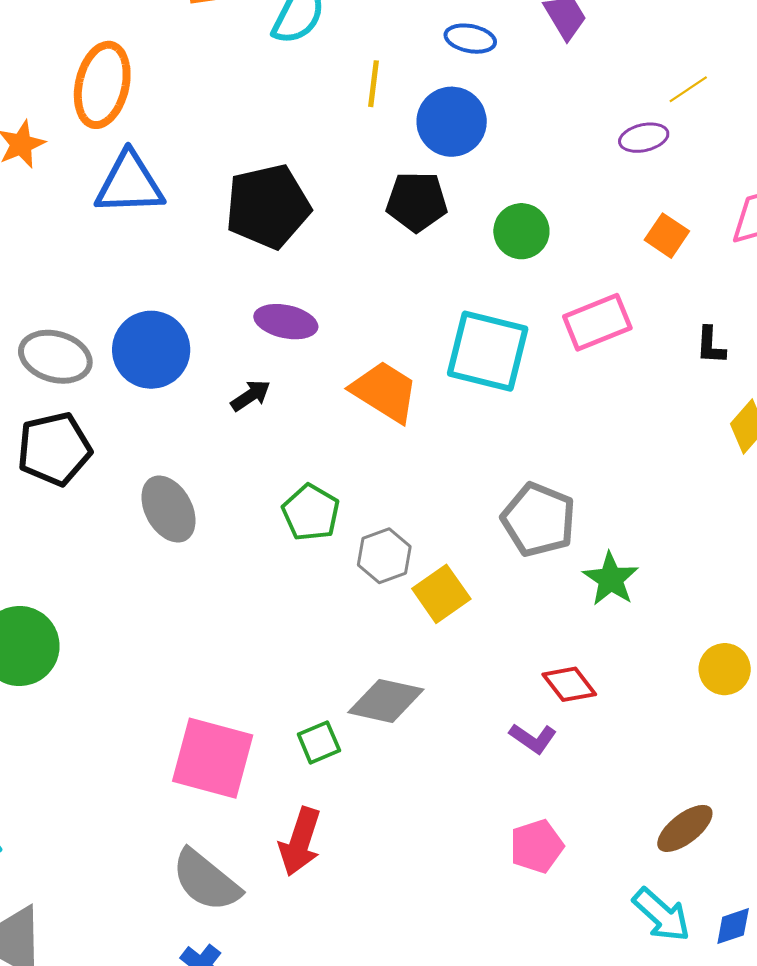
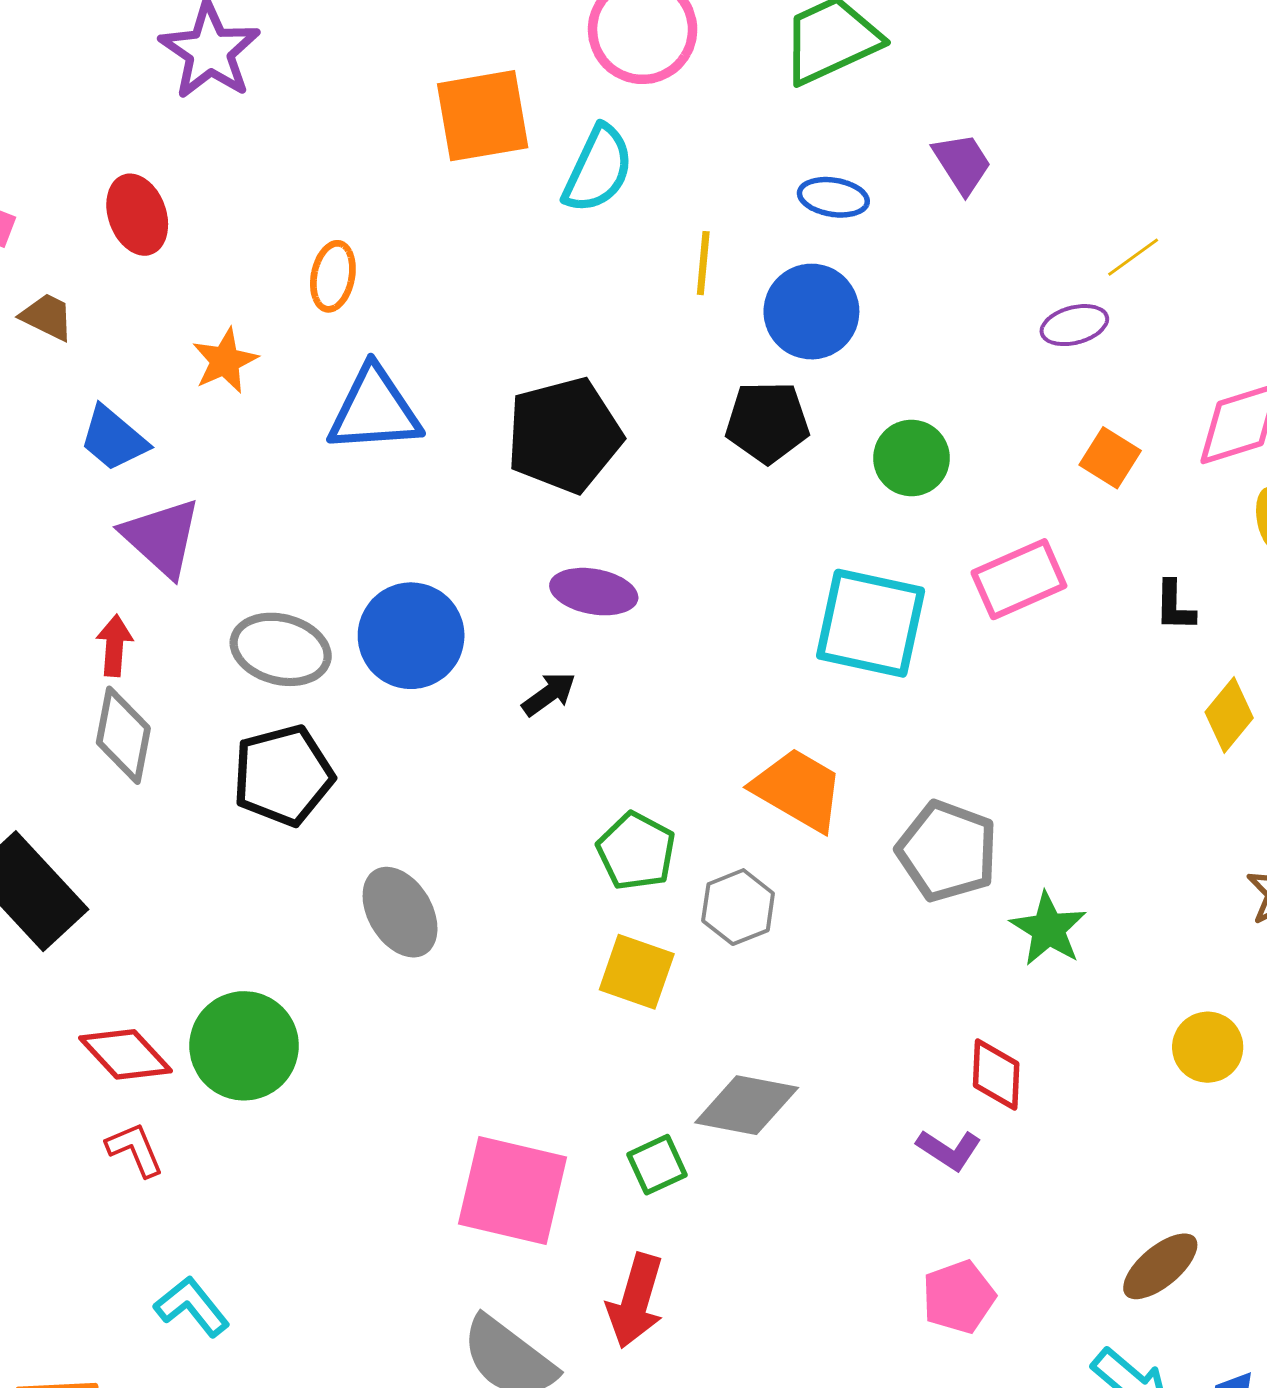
orange ellipse: (102, 85) -> (333, 276), size x0.6
orange trapezoid: (385, 392) -> (798, 790), moved
gray ellipse: (168, 509) -> (400, 912), moved
yellow square: (441, 594) -> (637, 972), moved, turned -34
red diamond: (569, 684) -> (996, 1075), turned 42

